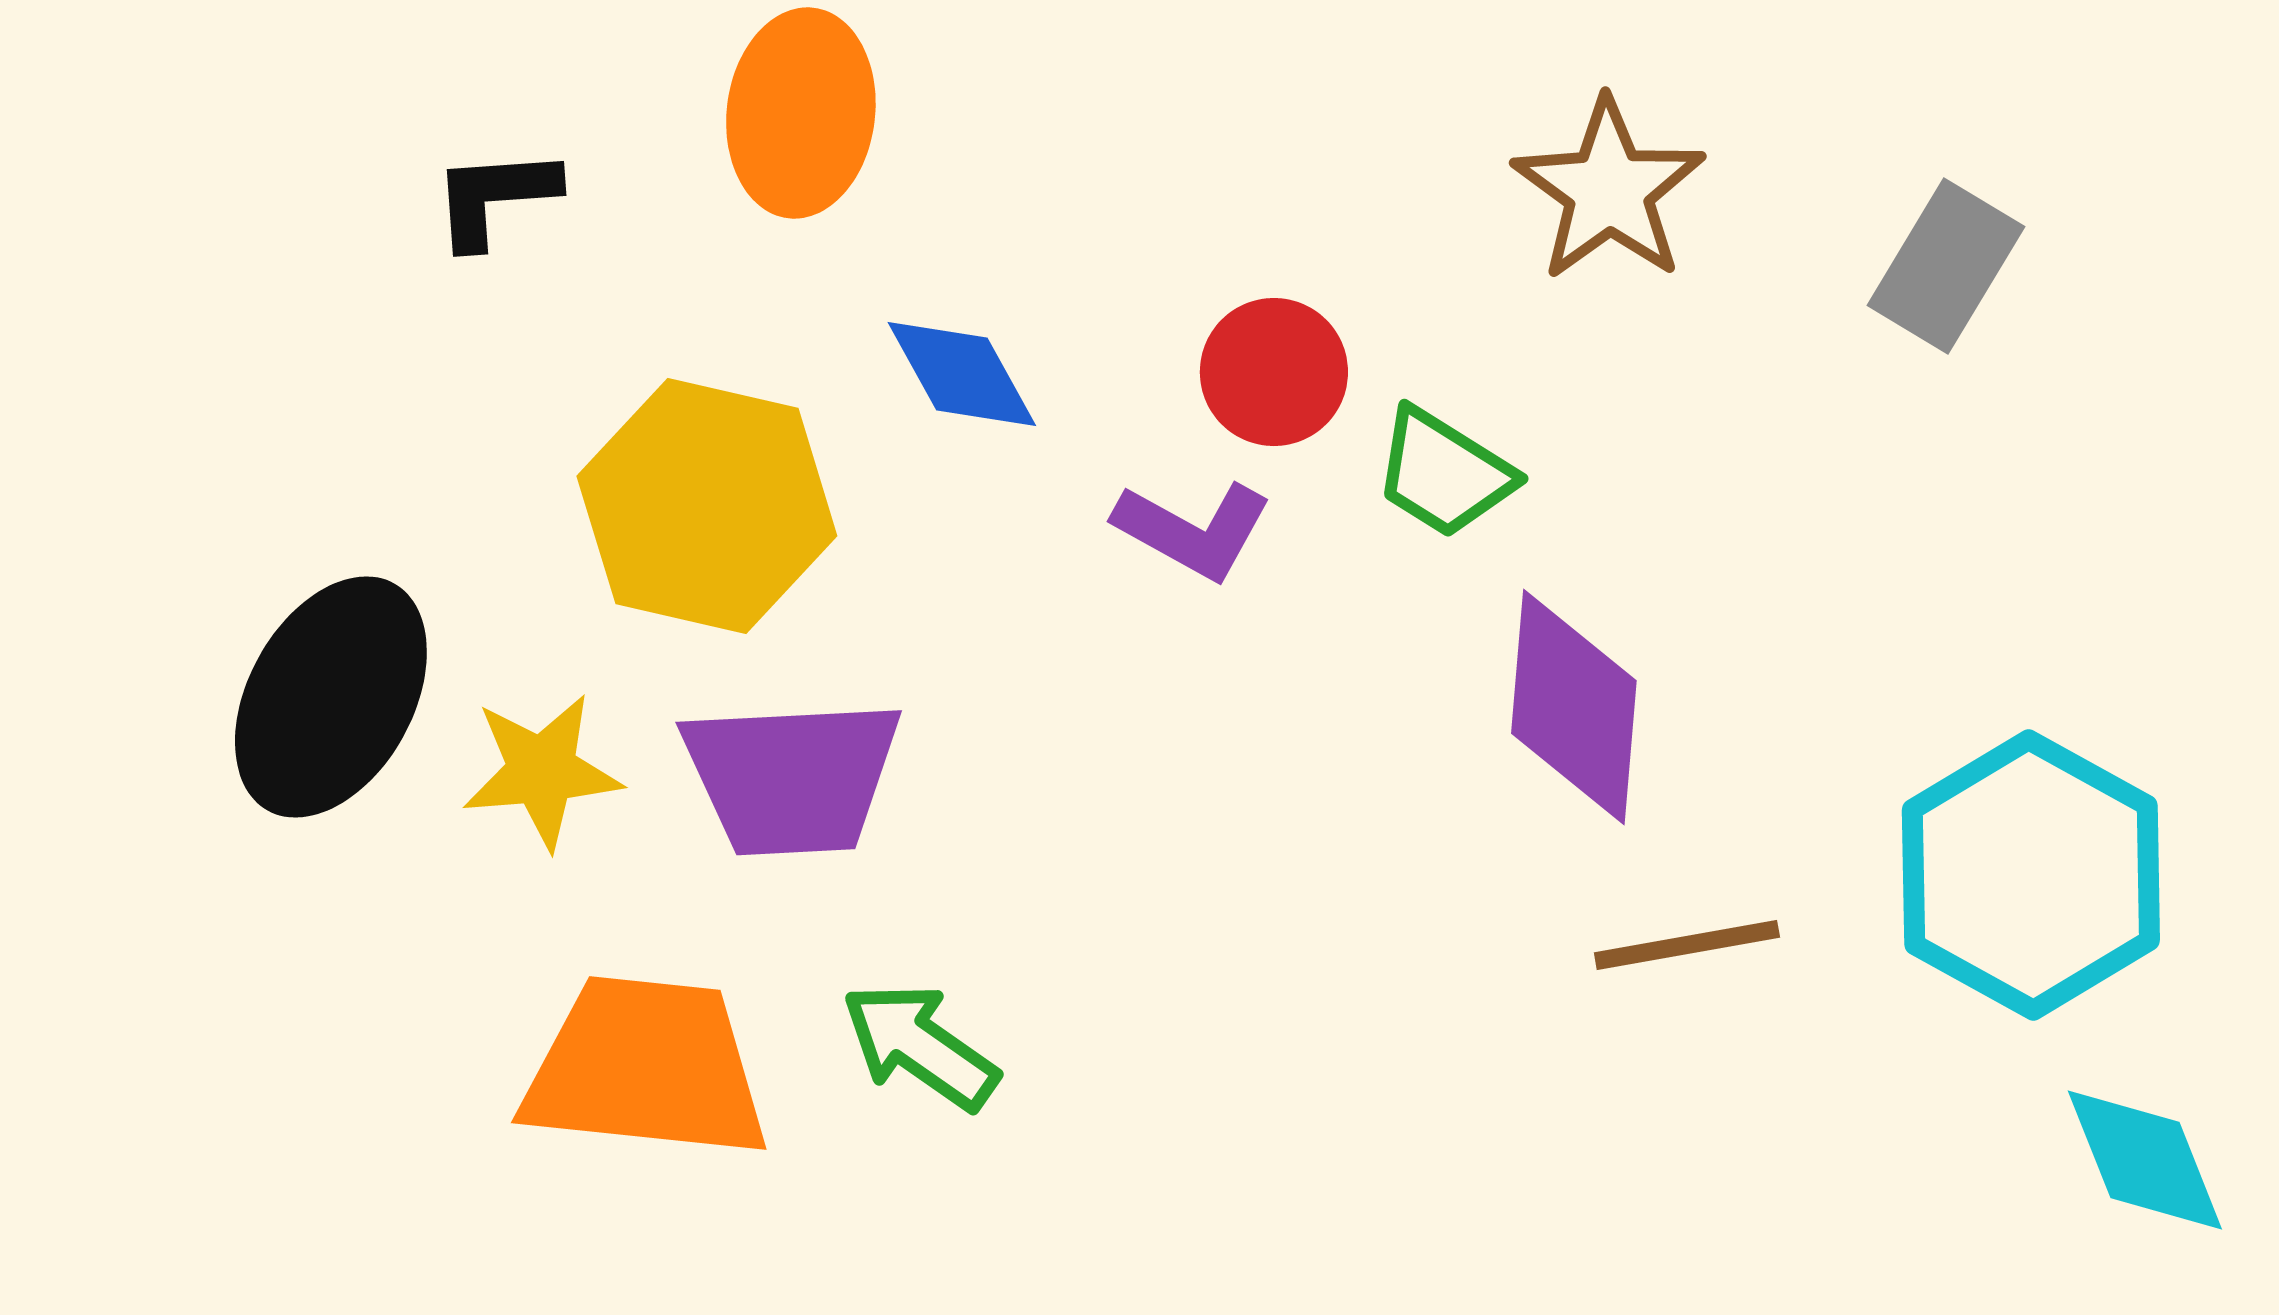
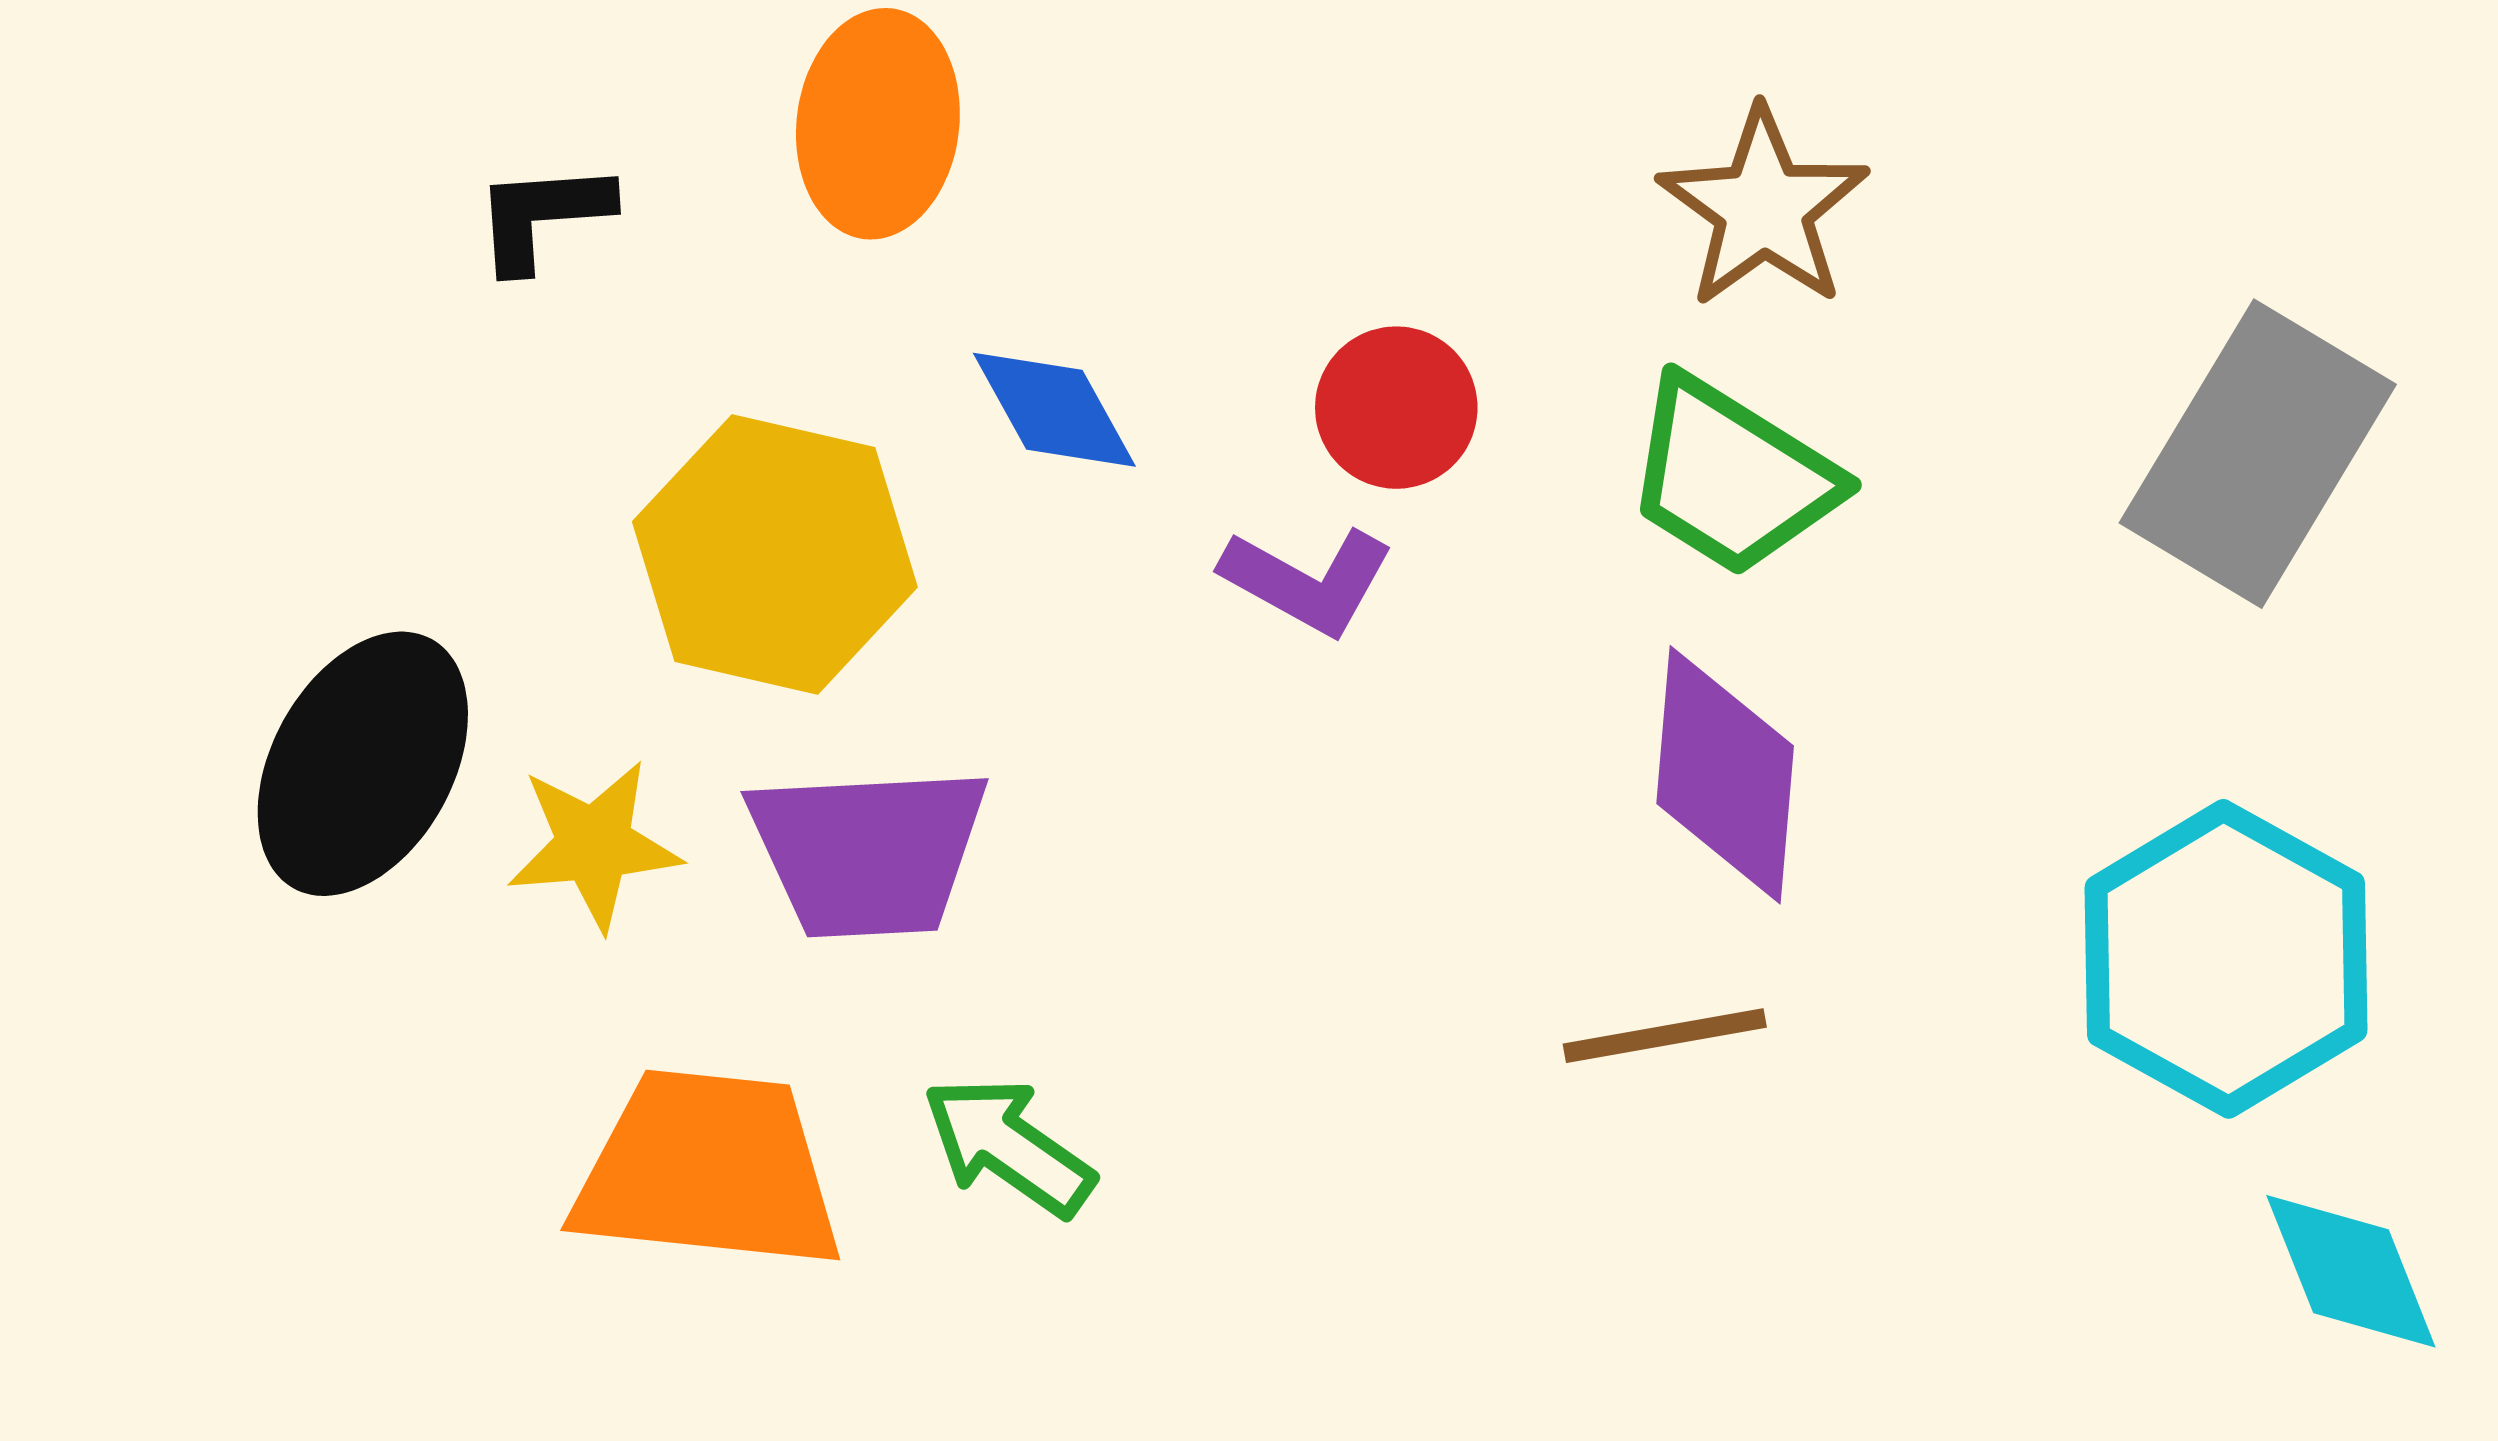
gray rectangle: (1946, 266) -> (2258, 454), moved, size x1.6
green trapezoid: (1444, 473) -> (1732, 477), moved, size x1.4
brown line: (1687, 945) -> (1665, 1036), moved

